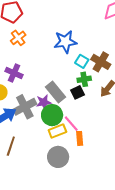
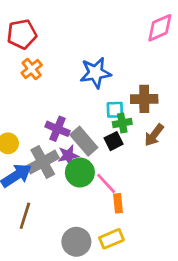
cyan square: (82, 61) -> (115, 110), moved, turned -32
brown cross: (101, 62) -> (144, 99), turned -30
purple cross: (14, 73) -> (57, 129), moved
yellow rectangle: (57, 131) -> (111, 239), moved
gray circle: (58, 157) -> (76, 242), moved

